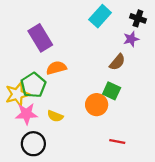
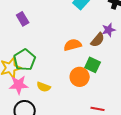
purple rectangle: (40, 38) -> (23, 19), moved, size x0.6
purple star: (131, 39) -> (109, 30), moved
orange semicircle: (56, 68) -> (73, 45), moved

